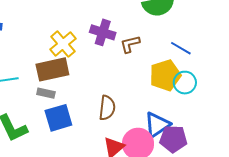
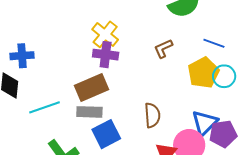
purple cross: (103, 32) -> (106, 55), moved
yellow cross: (63, 44) -> (105, 34), moved
gray rectangle: (46, 93) -> (89, 112), size x1.4

